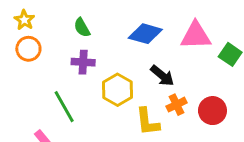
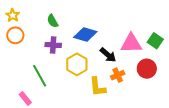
blue diamond: (145, 34) -> (85, 35), moved
pink triangle: (196, 36) -> (131, 43), moved
red circle: (212, 111) -> (147, 69), moved

